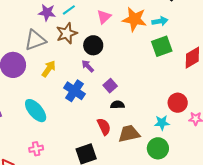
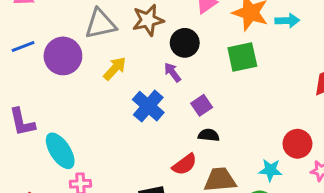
green square: (162, 46) -> (242, 57), moved
cyan ellipse: (36, 111) -> (60, 151), moved
red semicircle: (104, 127) -> (185, 164), turned 72

